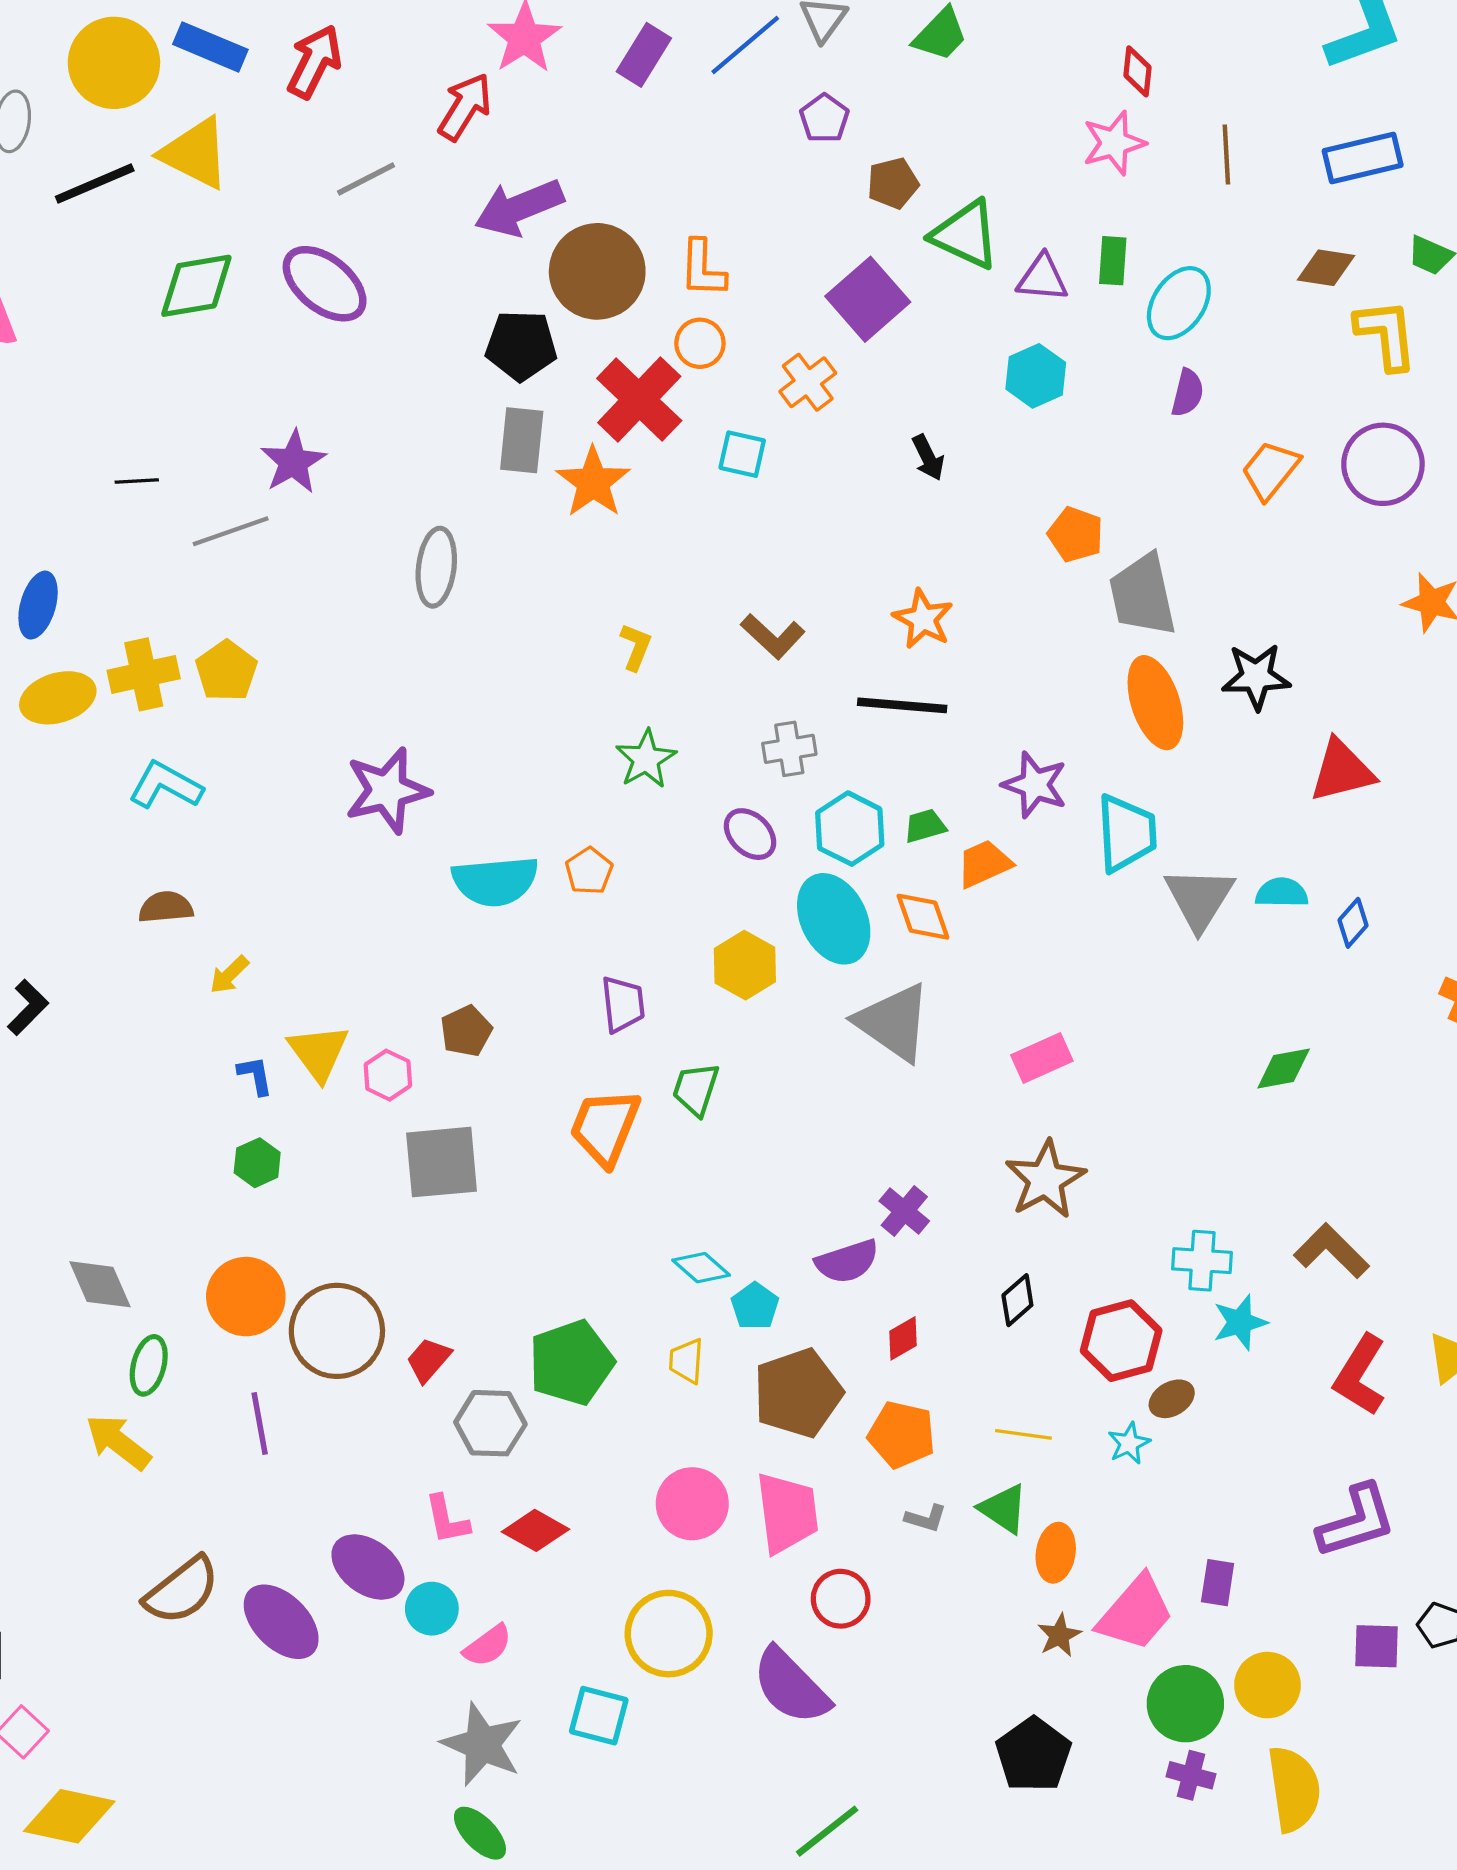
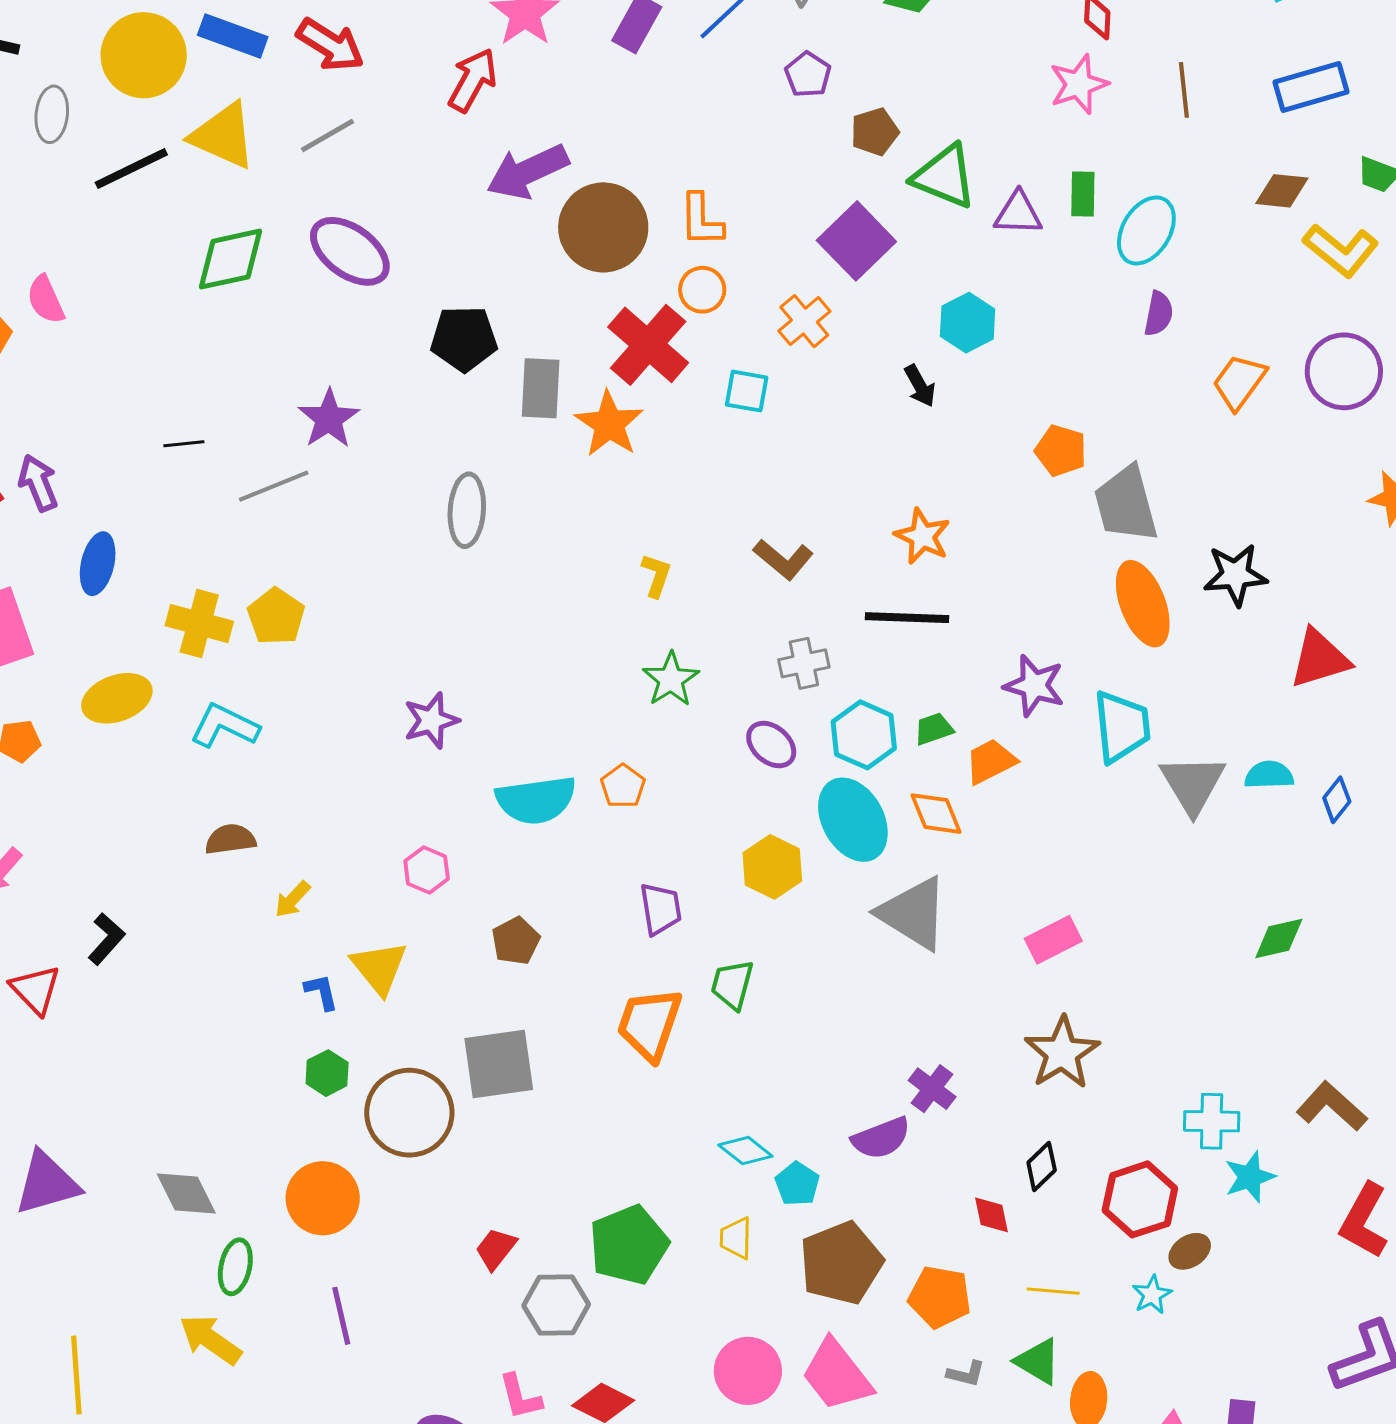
red arrow: (314, 62) -> (330, 45), turned 98
gray line: (366, 179) -> (327, 135), moved
yellow L-shape: (1386, 335) -> (1341, 250), turned 138
black pentagon: (521, 345) -> (464, 339), moved
cyan hexagon: (1036, 376) -> (968, 323), moved
yellow cross: (144, 674) -> (199, 624), turned 30
yellow ellipse: (58, 698) -> (117, 698), moved
purple star: (387, 790) -> (431, 720), size x0.7
pink hexagon: (388, 1075) -> (427, 870), moved
brown circle: (337, 1331) -> (409, 1113), moved
red diamond: (903, 1338) -> (991, 1215), moved, turned -69
pink trapezoid: (787, 1513) -> (837, 1375), turned 152

